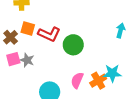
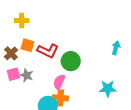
pink semicircle: (77, 80) -> (59, 82), moved
orange cross: (98, 81) -> (60, 98), moved, turned 35

